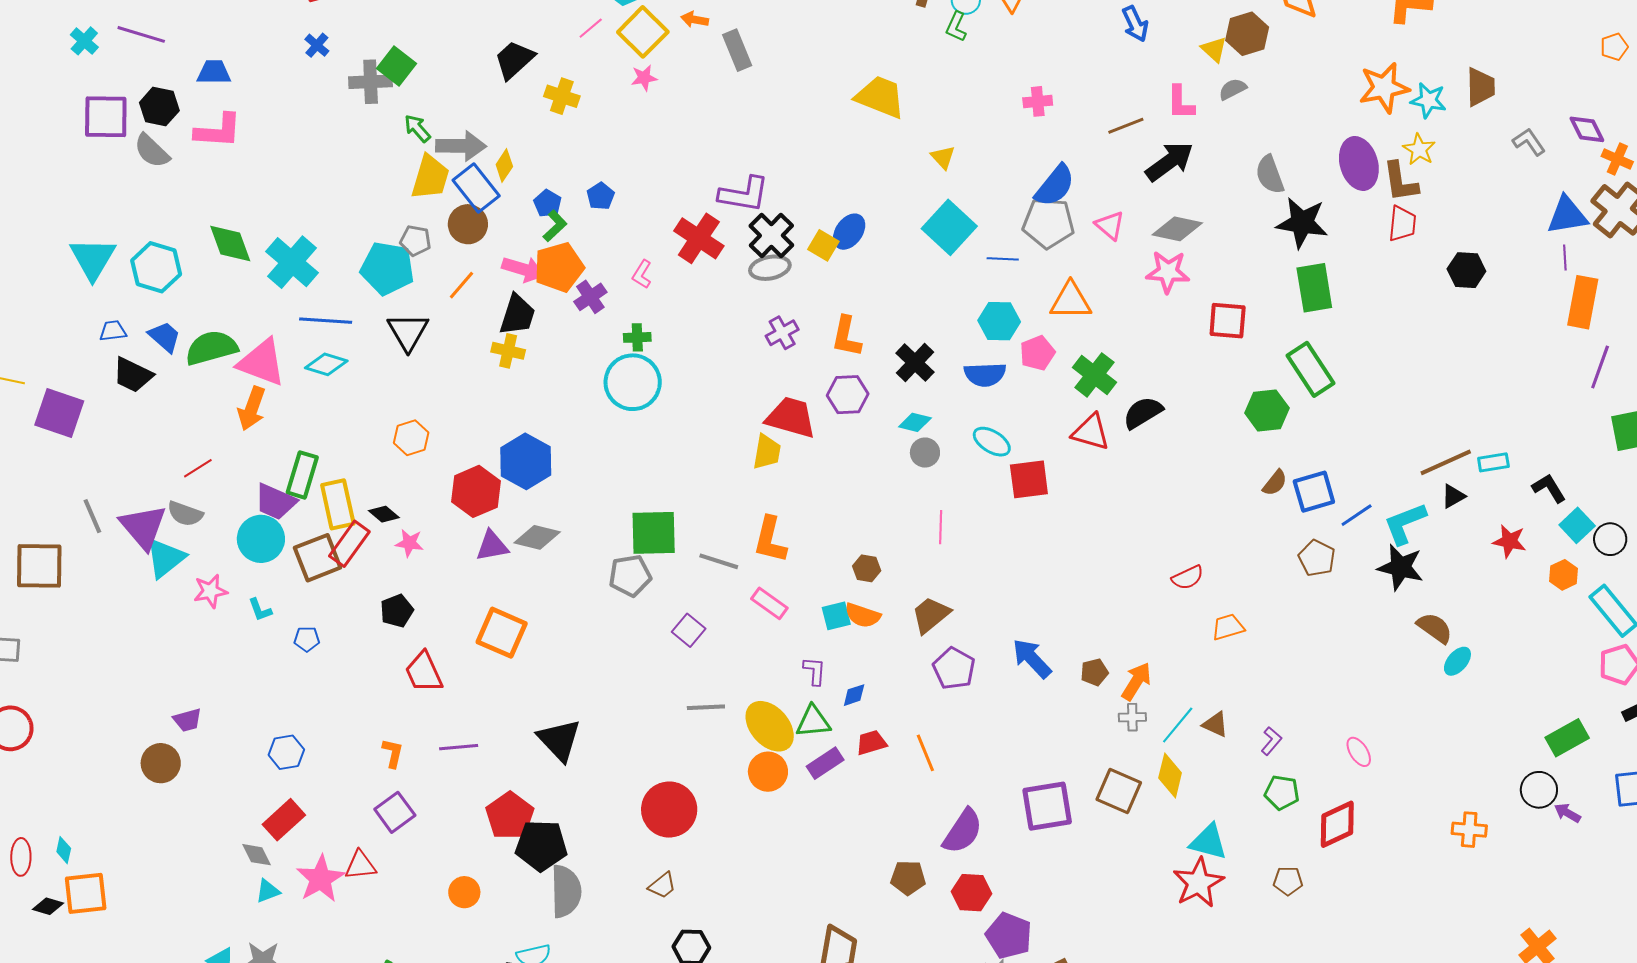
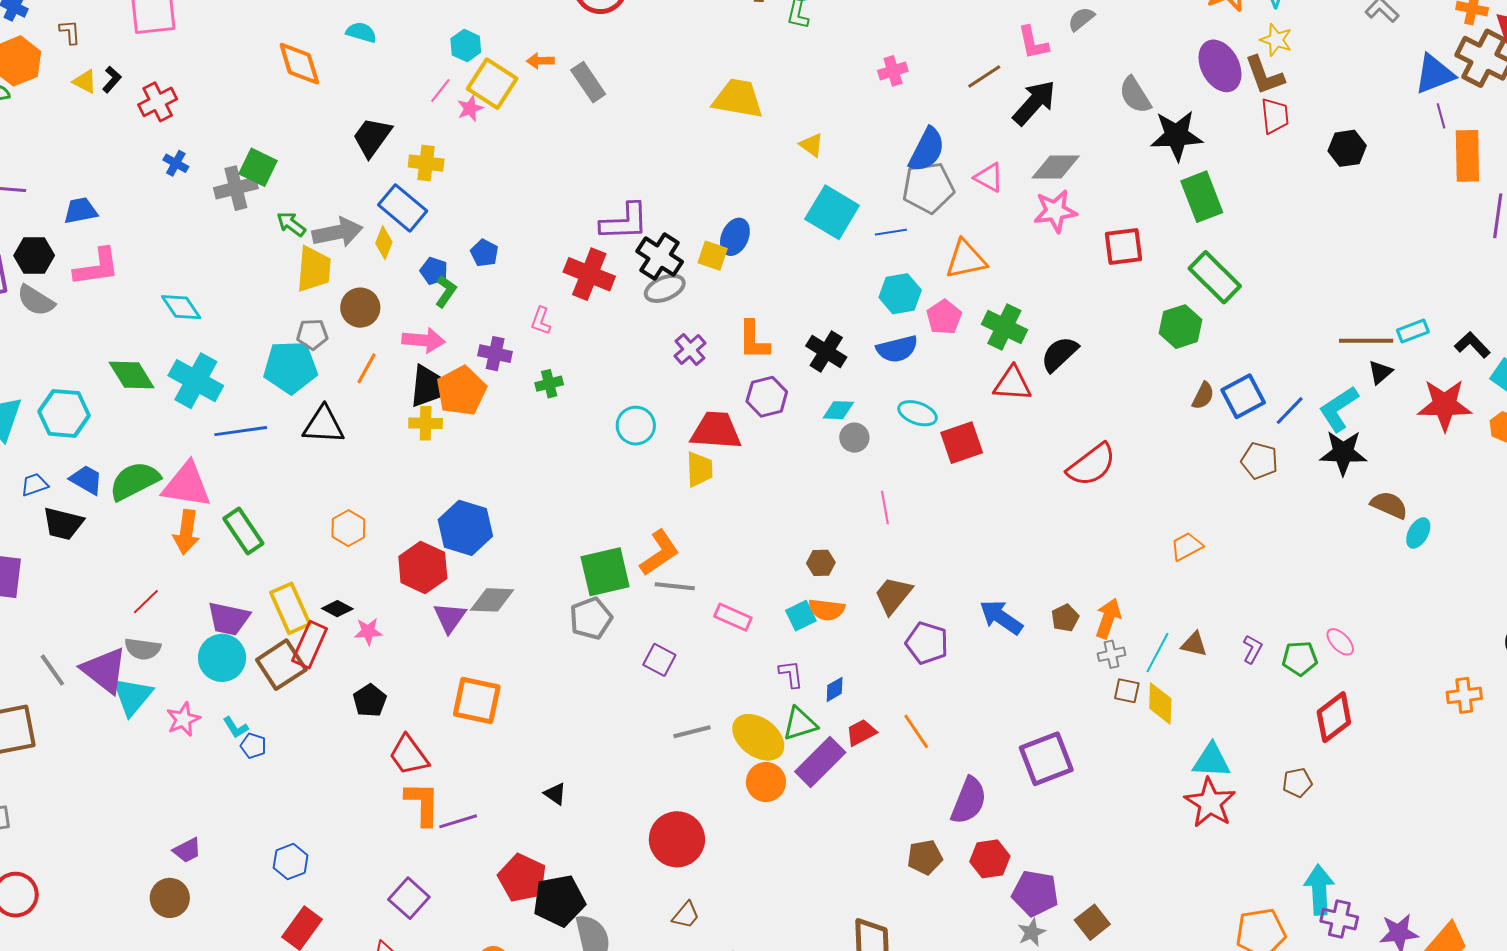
pink star: (644, 78) -> (470, 108), moved
blue rectangle: (476, 188) -> (403, 208), moved
orange pentagon: (559, 267) -> (461, 391), moved
purple cross: (590, 297) -> (495, 354), turned -32
black triangle: (408, 332) -> (324, 425), turned -45
cyan diamond: (326, 364) -> (181, 307), moved, turned 51
cyan circle: (633, 382) -> (636, 426), moved, size x0.7
brown line: (1446, 462) -> (1366, 341), turned 36
green rectangle: (302, 475) -> (243, 531), moved, turned -39
orange L-shape: (770, 540) -> (659, 553), moved, turned -126
red star: (1509, 541) -> (1445, 405), size x1.6
purple triangle: (492, 546) -> (450, 617), turned -33
red semicircle: (1188, 578) -> (1092, 465), moved, size x1.6
blue pentagon: (307, 639) -> (253, 746), moved, turned 30
black triangle: (559, 740) -> (555, 794), size x0.5
orange L-shape: (393, 753) -> (422, 804), moved, size x1.6
purple rectangle: (825, 763) -> (820, 762), size x1.4
brown square: (1119, 791) -> (1127, 691), moved, size x0.6
green pentagon: (1282, 792) -> (1300, 658), moved

